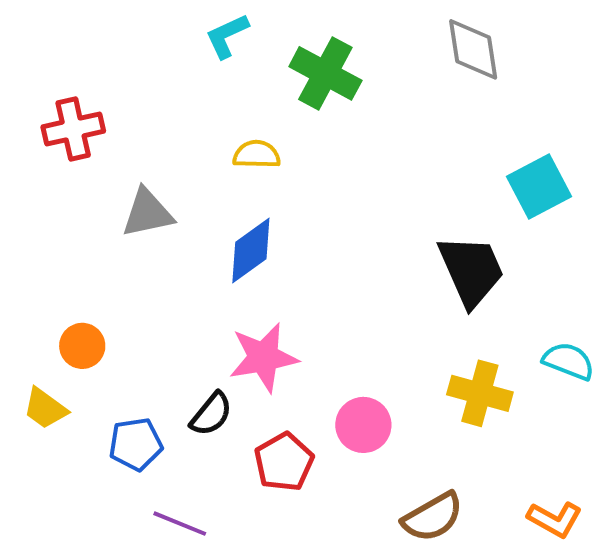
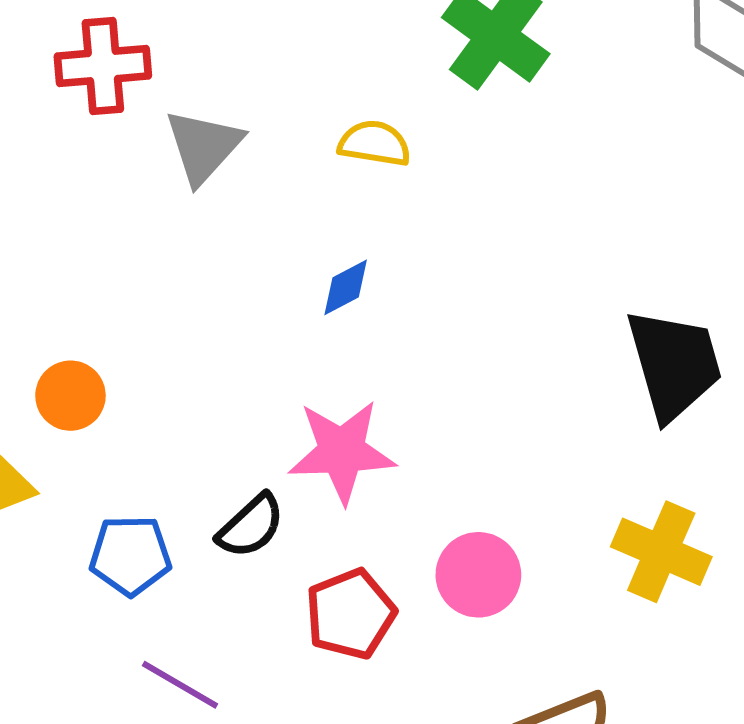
gray triangle: (147, 213) -> (203, 146), moved, turned -44
blue diamond: (251, 251) -> (346, 287), size x0.6

